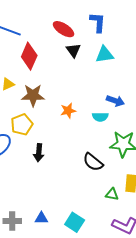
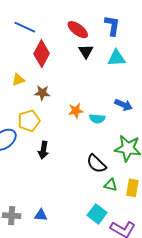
brown star: (33, 95) -> (42, 93), size x0.7
cyan semicircle: (100, 117) -> (97, 119), moved
green triangle: (112, 194) -> (111, 185), moved
cyan square: (75, 222) -> (97, 214), moved

